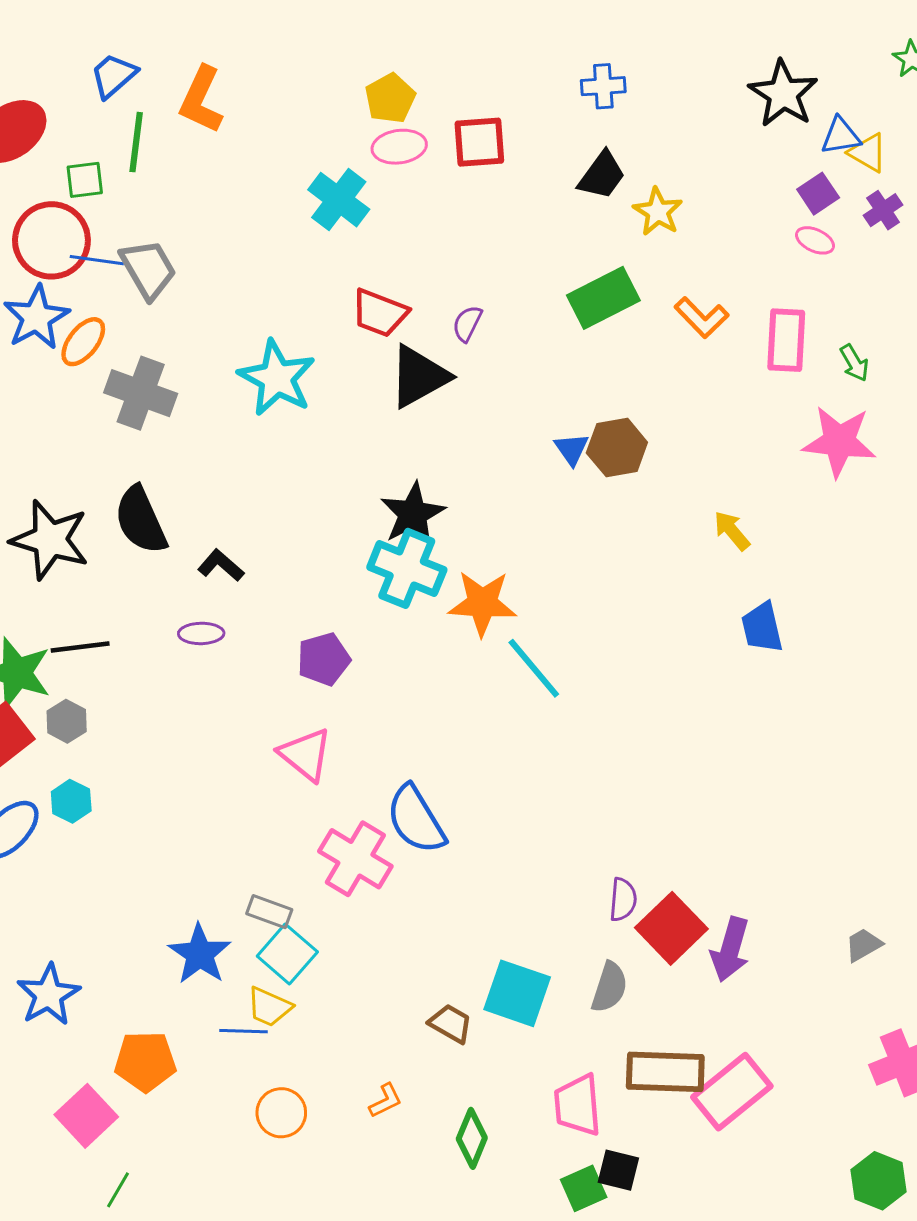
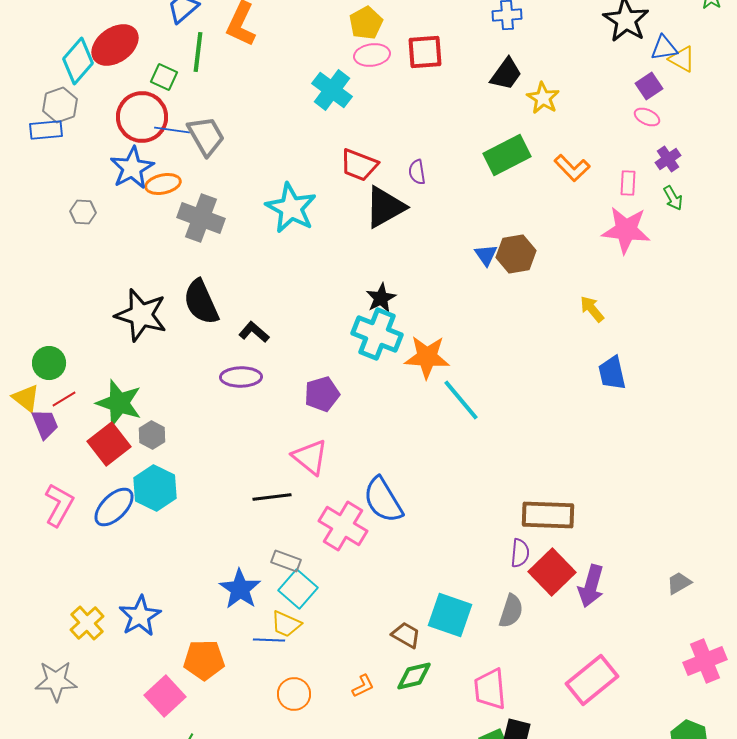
green square: (85, 180) -> (164, 77), turned 32
purple cross: (883, 210) -> (668, 159), moved
purple semicircle: (467, 324) -> (417, 172), turned -35
pink rectangle: (786, 340) -> (628, 183), size x0.6
orange ellipse: (83, 342) -> (163, 184), turned 40
pink star: (839, 441) -> (626, 230), moved
black star: (413, 514) -> (381, 298), size x0.7
purple ellipse: (201, 633) -> (241, 377), size x1.4
black line: (80, 647) -> (272, 497), moved
cyan hexagon: (71, 801) -> (155, 488), size x1.6
brown rectangle: (665, 1072) -> (548, 515), moved
green diamond: (472, 1138) -> (414, 676), moved, turned 54

